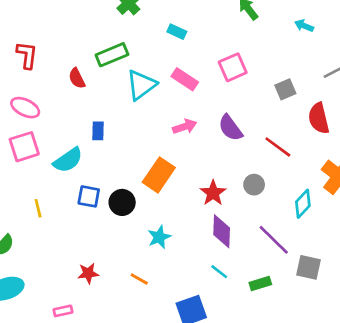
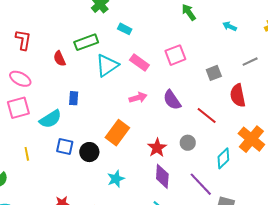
cyan rectangle: (177, 32) -> (125, 29), moved

